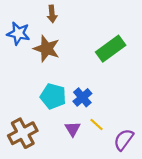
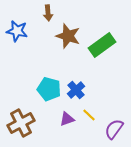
brown star: (47, 49) -> (68, 36), moved
purple triangle: (73, 129) -> (67, 119), turned 42

